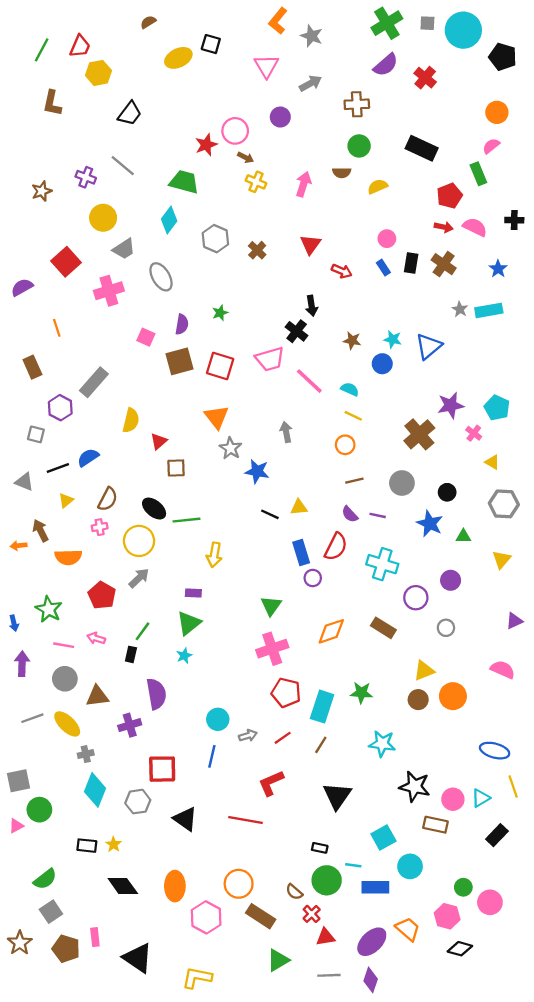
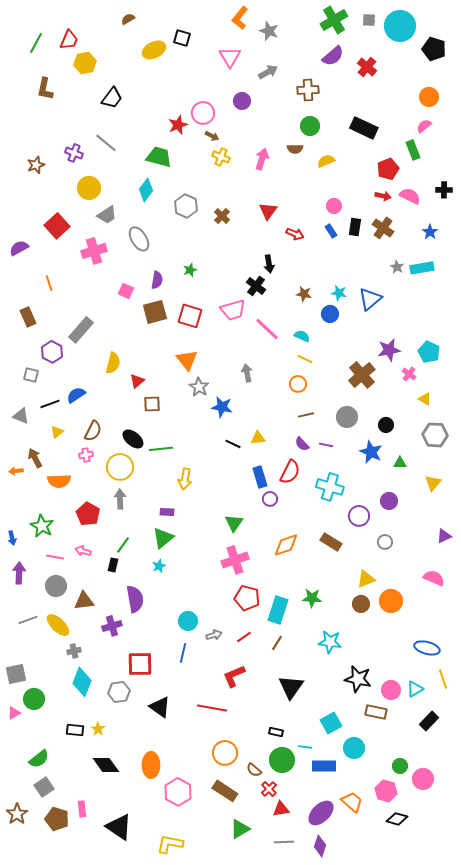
gray arrow: (139, 578) -> (120, 499), turned -48
orange circle: (239, 884) -> (225, 753), moved

